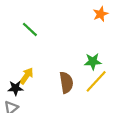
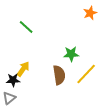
green star: (93, 61) -> (71, 54), moved

